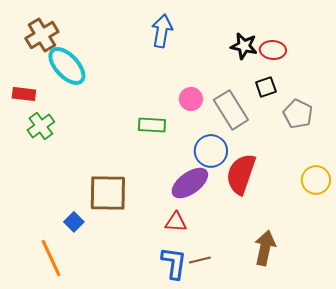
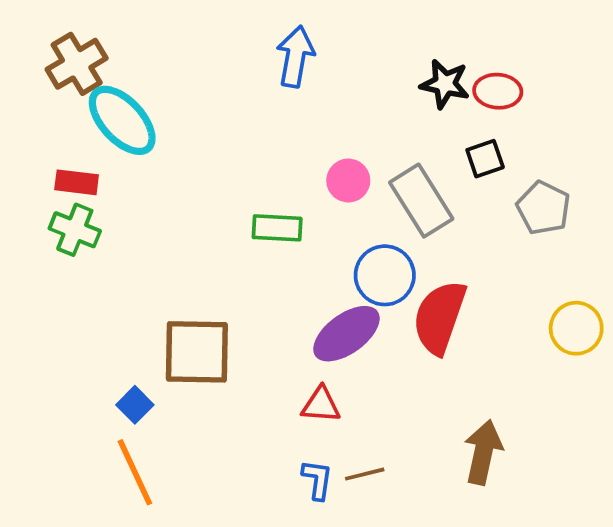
red rectangle: (24, 94) -> (77, 182), moved
green cross: (41, 126) -> (75, 230), turned -32
orange line: (51, 258) -> (135, 472), moved
blue L-shape: (174, 263) -> (317, 480), size x0.7

